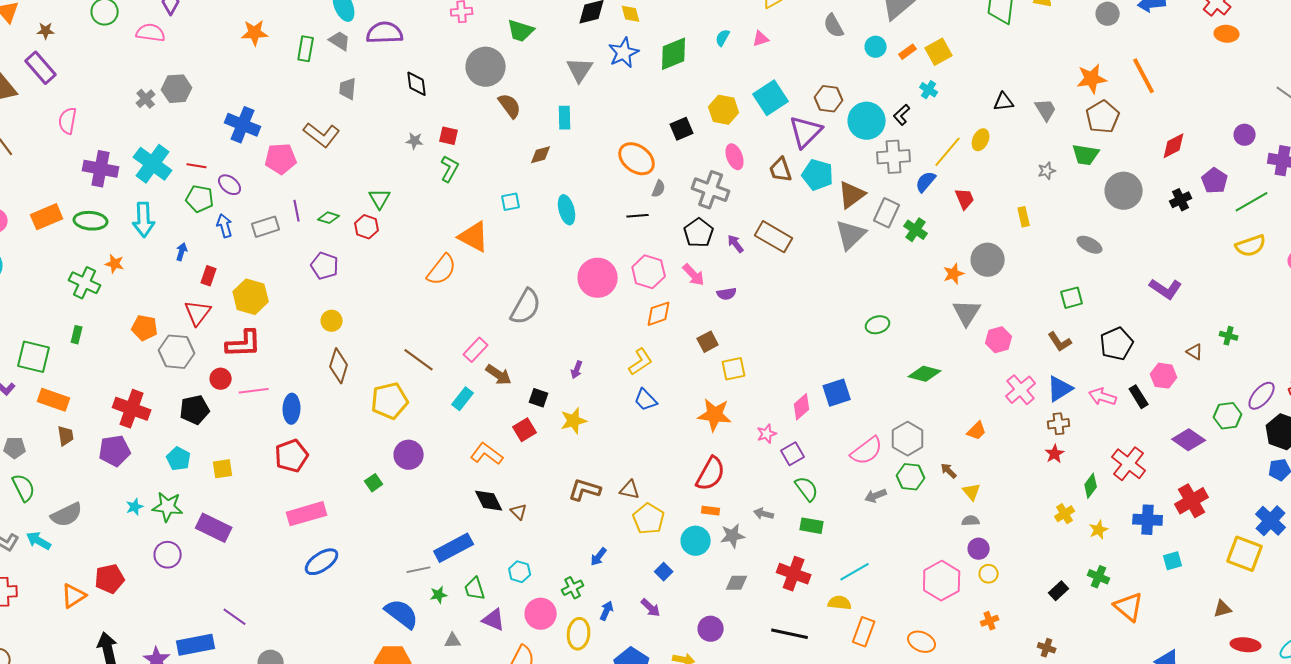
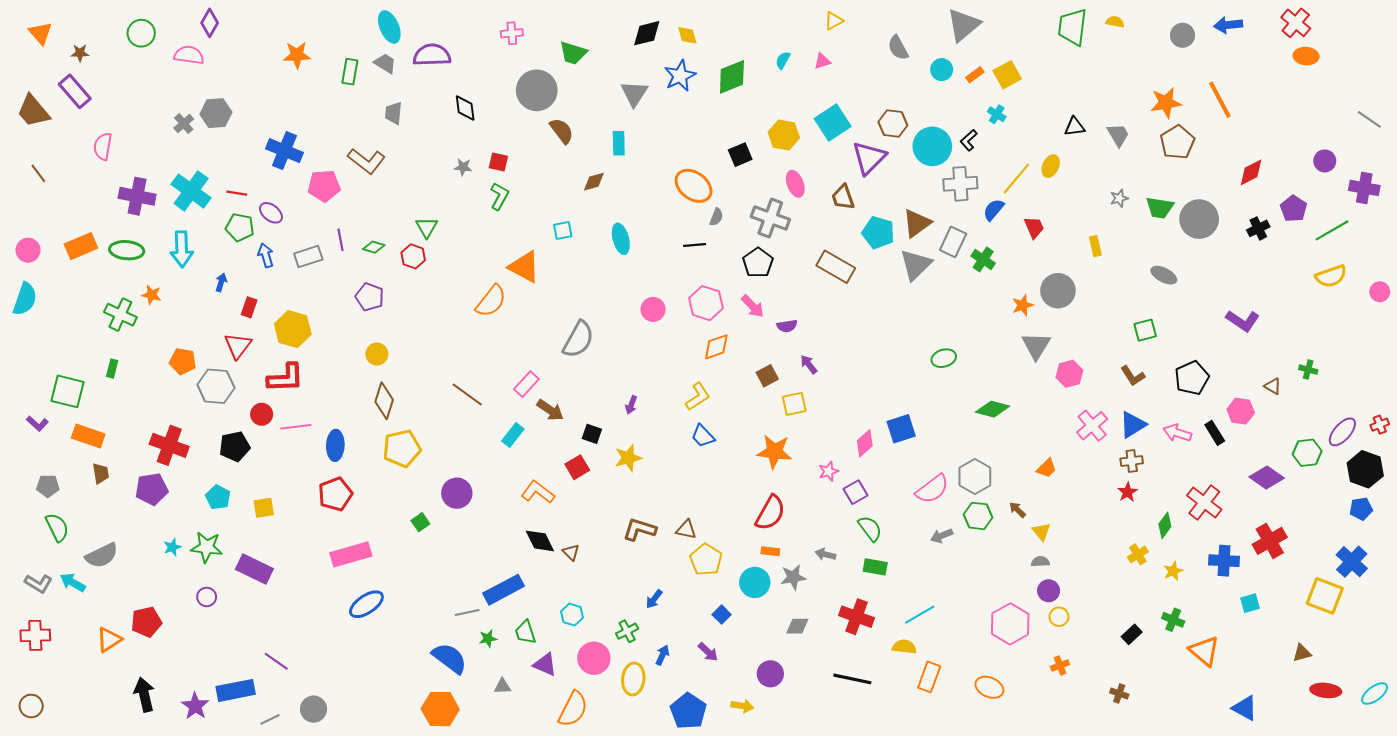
green trapezoid: (1086, 155) -> (1160, 208), moved
cyan pentagon: (818, 175) -> (878, 233), moved
purple arrow: (736, 244) -> (809, 364), moved
pink circle: (598, 278) -> (653, 309), size x0.6
yellow pentagon: (390, 401) -> (402, 449), moved
purple circle: (168, 555) -> (207, 597), size x0.7

